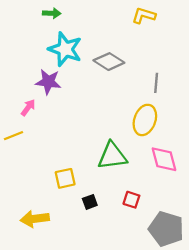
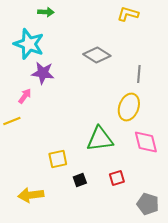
cyan star: (65, 49) -> (29, 44), moved
red square: (131, 200) -> (117, 178), turned -35
gray pentagon: (166, 229) -> (148, 204), size x0.7

